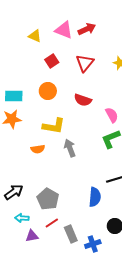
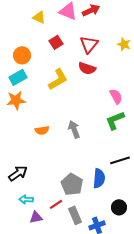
orange circle: (48, 91) -> (22, 55), moved
cyan rectangle: (14, 96) -> (18, 77), turned -30
red semicircle: (83, 100) -> (87, 68), moved
yellow L-shape: (54, 126) -> (58, 79), moved, turned -40
gray pentagon: (48, 199) -> (72, 184), moved

